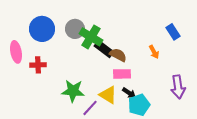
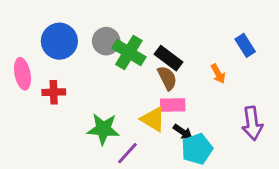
black rectangle: (104, 49) -> (169, 58), moved
brown semicircle: (118, 55) -> (167, 78), turned 36
yellow triangle: (108, 95) -> (153, 119), moved

